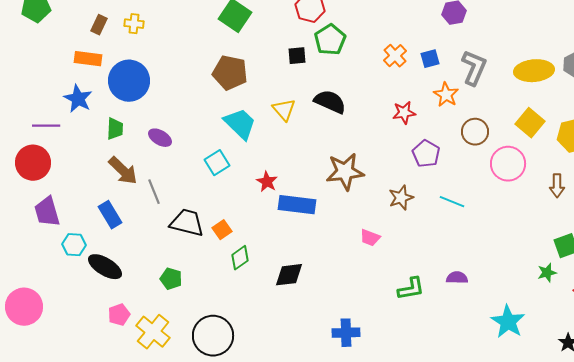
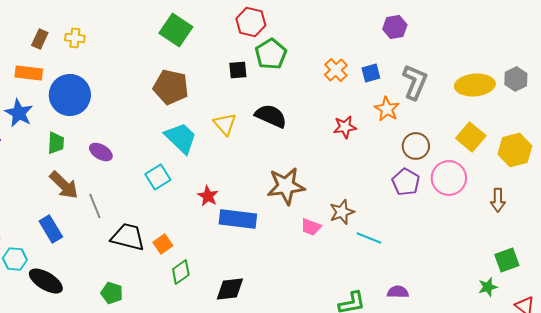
purple pentagon: (426, 154) -> (406, 182), moved
cyan line: (452, 202) -> (369, 238), moved
pink trapezoid: (370, 238) -> (311, 227), moved

